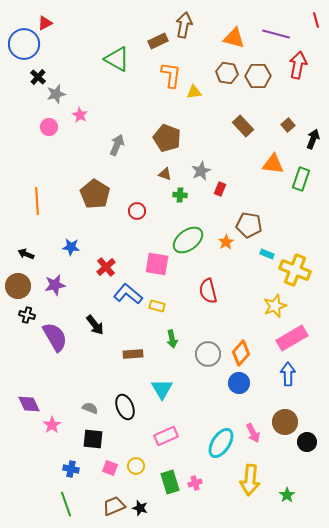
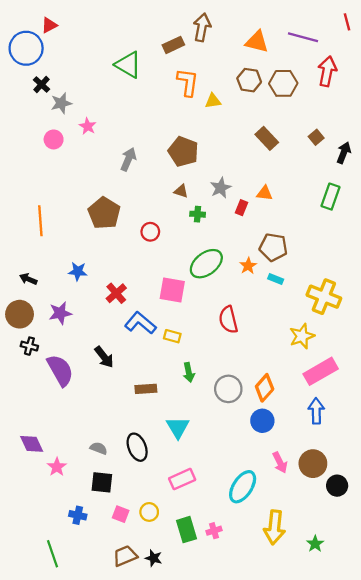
orange triangle: (273, 164) -> (265, 193), moved, size x0.7
cyan rectangle: (267, 254) -> (276, 279), moved
pink arrow: (253, 433) -> (280, 463), moved
green line: (66, 504) -> (52, 554), moved

